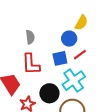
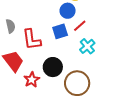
gray semicircle: (30, 37) -> (11, 26), moved
cyan cross: (74, 81) -> (87, 46), moved, size x0.7

